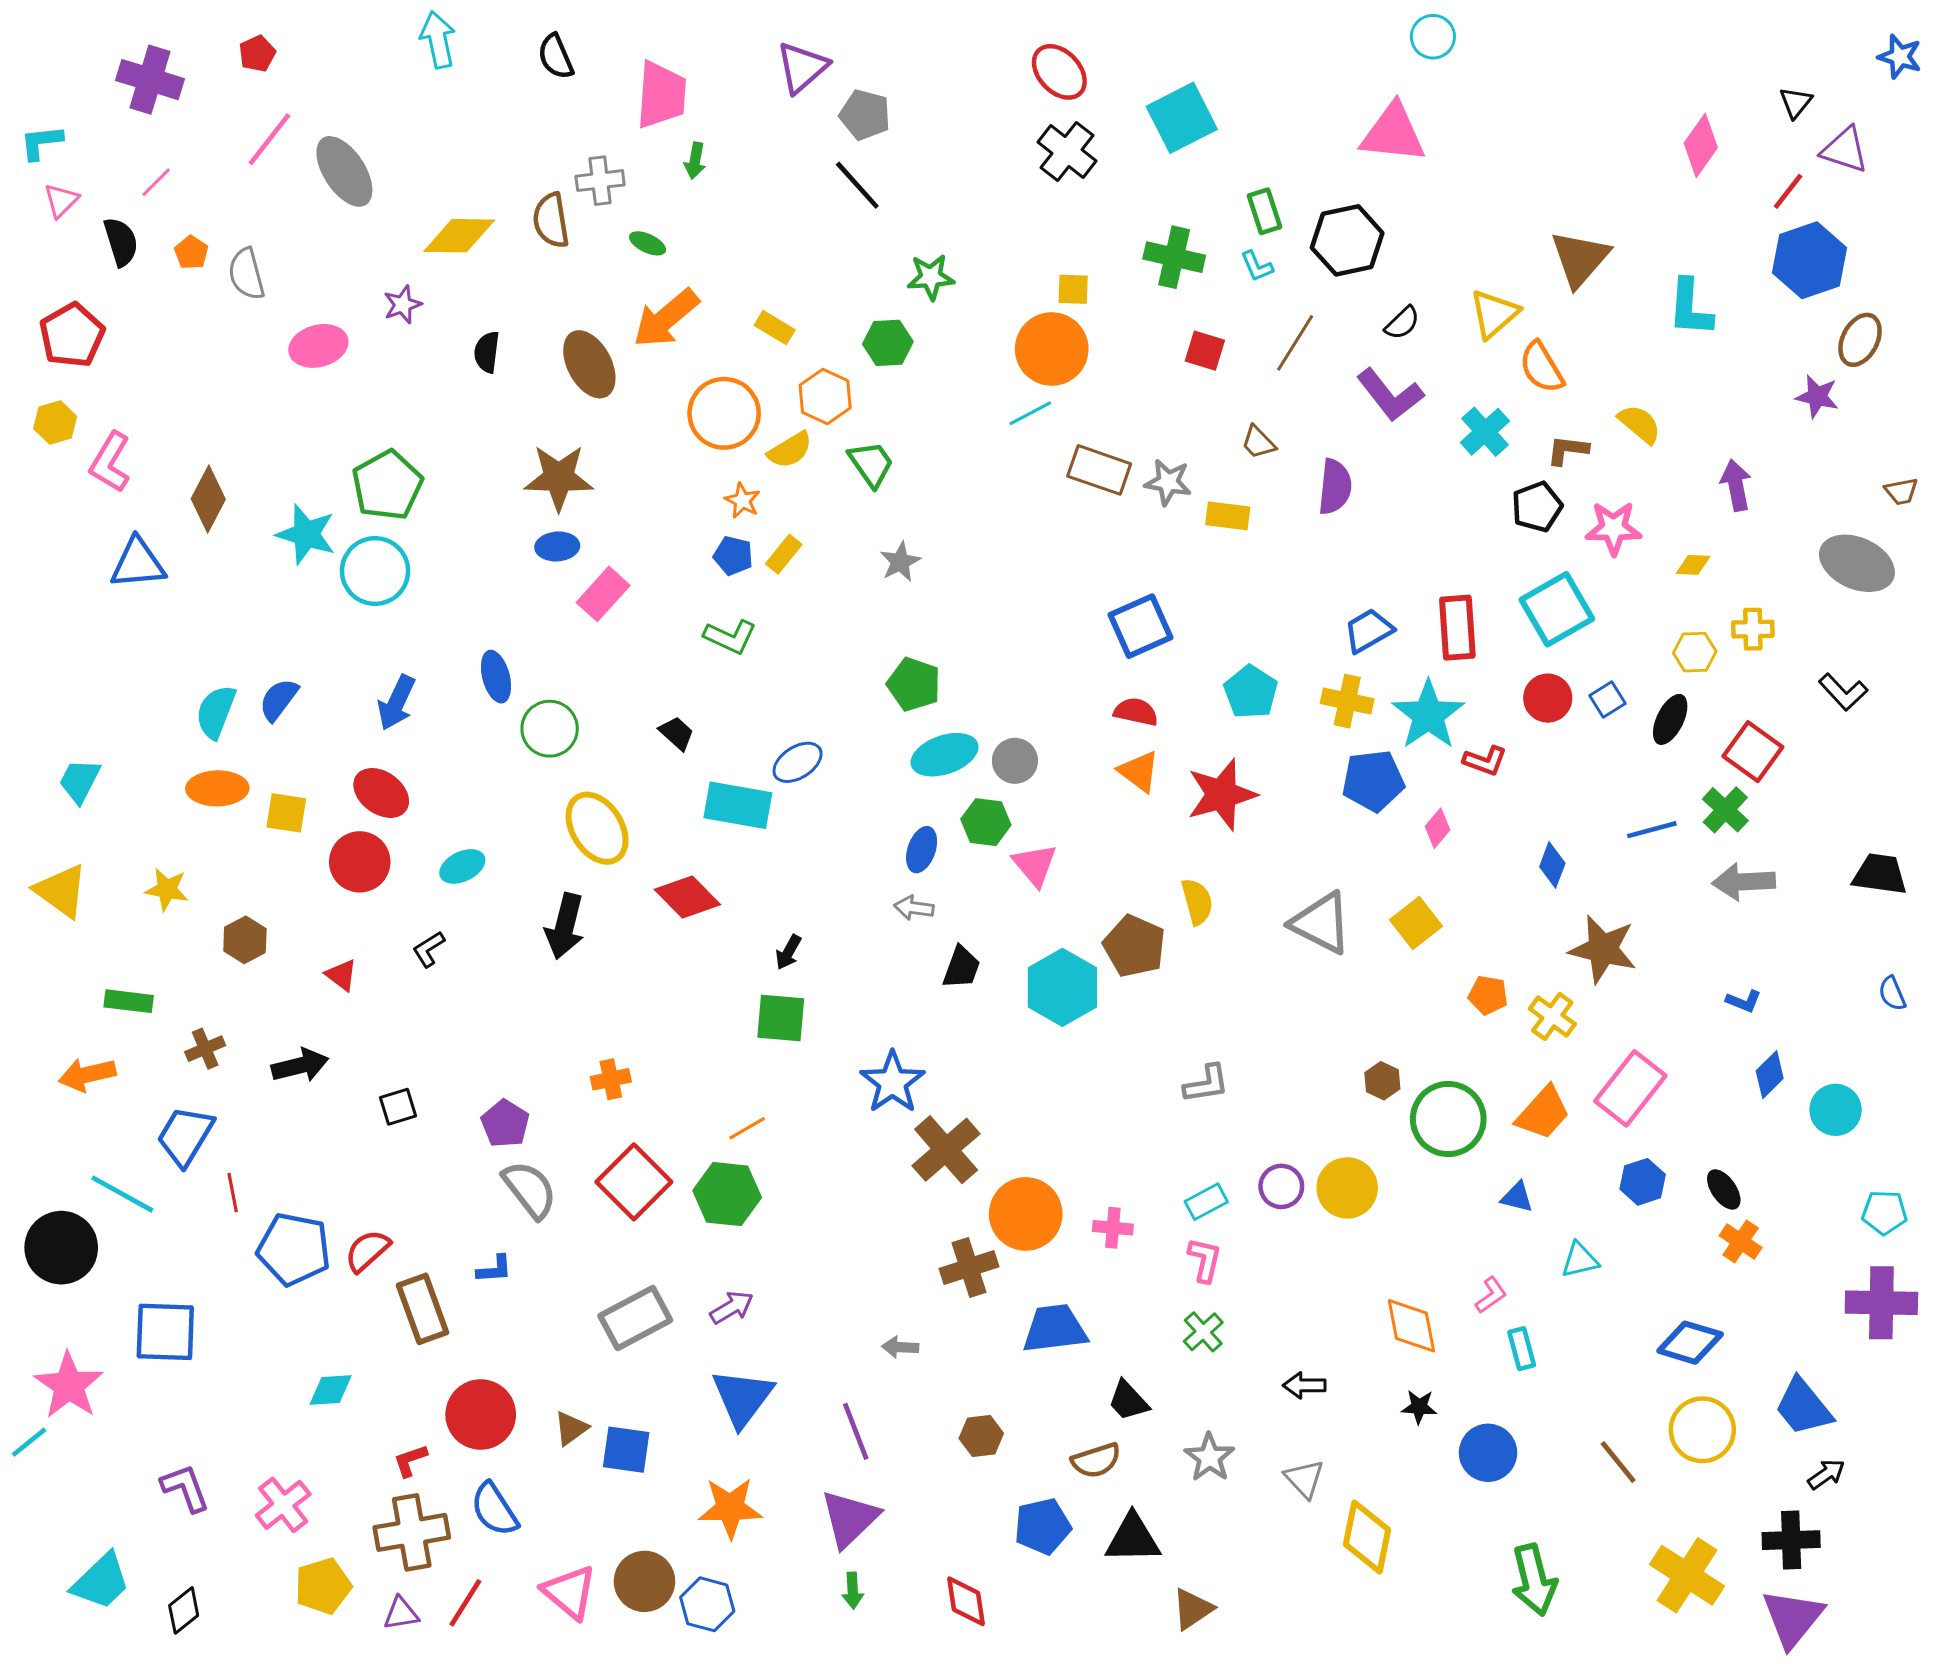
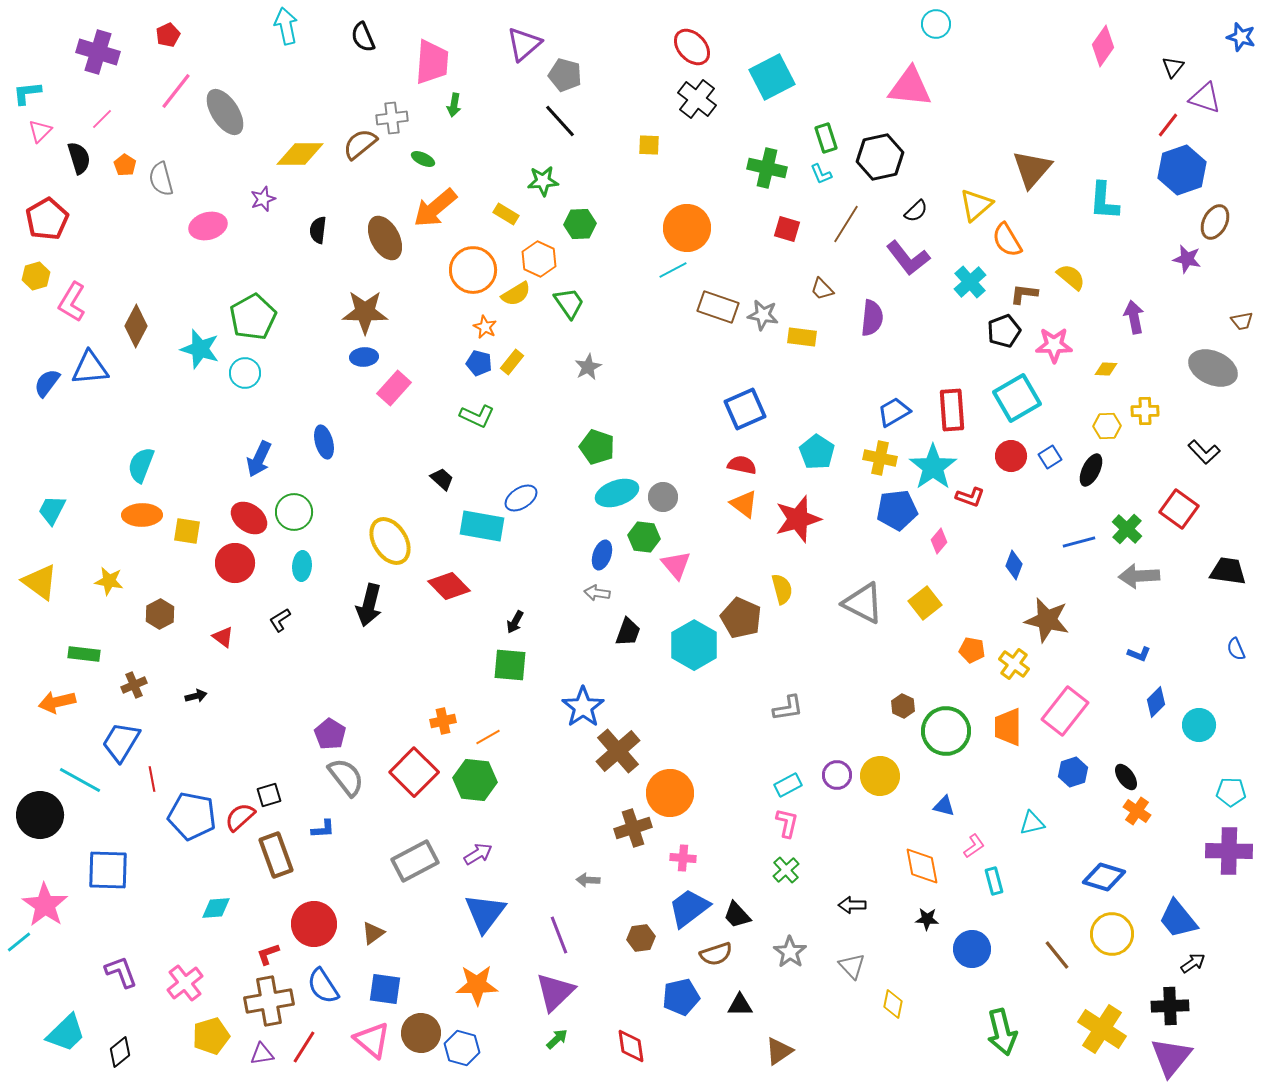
pink diamond: (1701, 145) -> (1103, 46), moved
brown semicircle: (551, 220) -> (360, 144), turned 60
green star: (931, 277) -> (543, 181), moved
yellow square: (1073, 289) -> (649, 145), moved
cyan circle: (375, 571) -> (245, 373), size x0.7
blue semicircle: (279, 700) -> (47, 383), moved
green circle: (550, 729) -> (294, 512), moved
red square: (1753, 752) -> (1179, 509), moved
cyan ellipse: (462, 866) -> (302, 566), turned -60
black arrow: (300, 1065) -> (196, 696), size x0.6
orange cross: (611, 1079) -> (443, 721), moved
black square: (398, 1107) -> (269, 795), moved
orange trapezoid: (1543, 1113) -> (1008, 727), turned 138
blue triangle: (1517, 1197) -> (944, 806), moved
pink cross: (1113, 1228) -> (683, 858), moved
blue trapezoid: (1055, 1329) -> (689, 908), moved, turned -30
blue square: (626, 1450) -> (385, 989), moved
yellow diamond: (1367, 1537) -> (893, 1004), size x0.6
black triangle: (1133, 1539) -> (740, 1005), size x0.7
green arrow: (853, 1591) -> (557, 1039), turned -130

